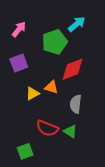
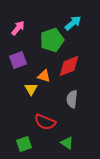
orange triangle: (51, 87) -> (44, 76), moved
yellow triangle: (33, 93) -> (31, 89), turned -32
green triangle: (70, 131) -> (67, 143), moved

